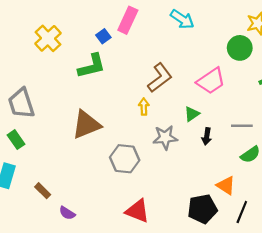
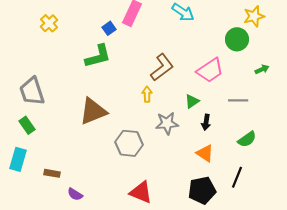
yellow cross: (48, 38) -> (49, 23), moved, size x0.7
gray line: (242, 126) -> (238, 100), moved
orange triangle: (226, 185) -> (205, 153), moved
brown rectangle: (43, 191) -> (52, 173), turned -35
black line: (242, 212) -> (237, 177), moved

